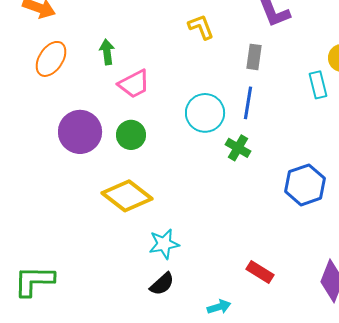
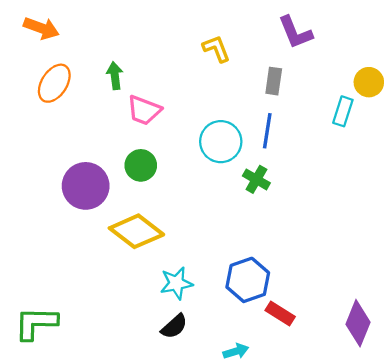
pink trapezoid: (134, 84) -> (144, 110), turned 48
cyan rectangle: (318, 85) -> (343, 111), turned 32
purple circle: (80, 132) -> (86, 186), moved
blue hexagon: (305, 185) -> (248, 280), moved

